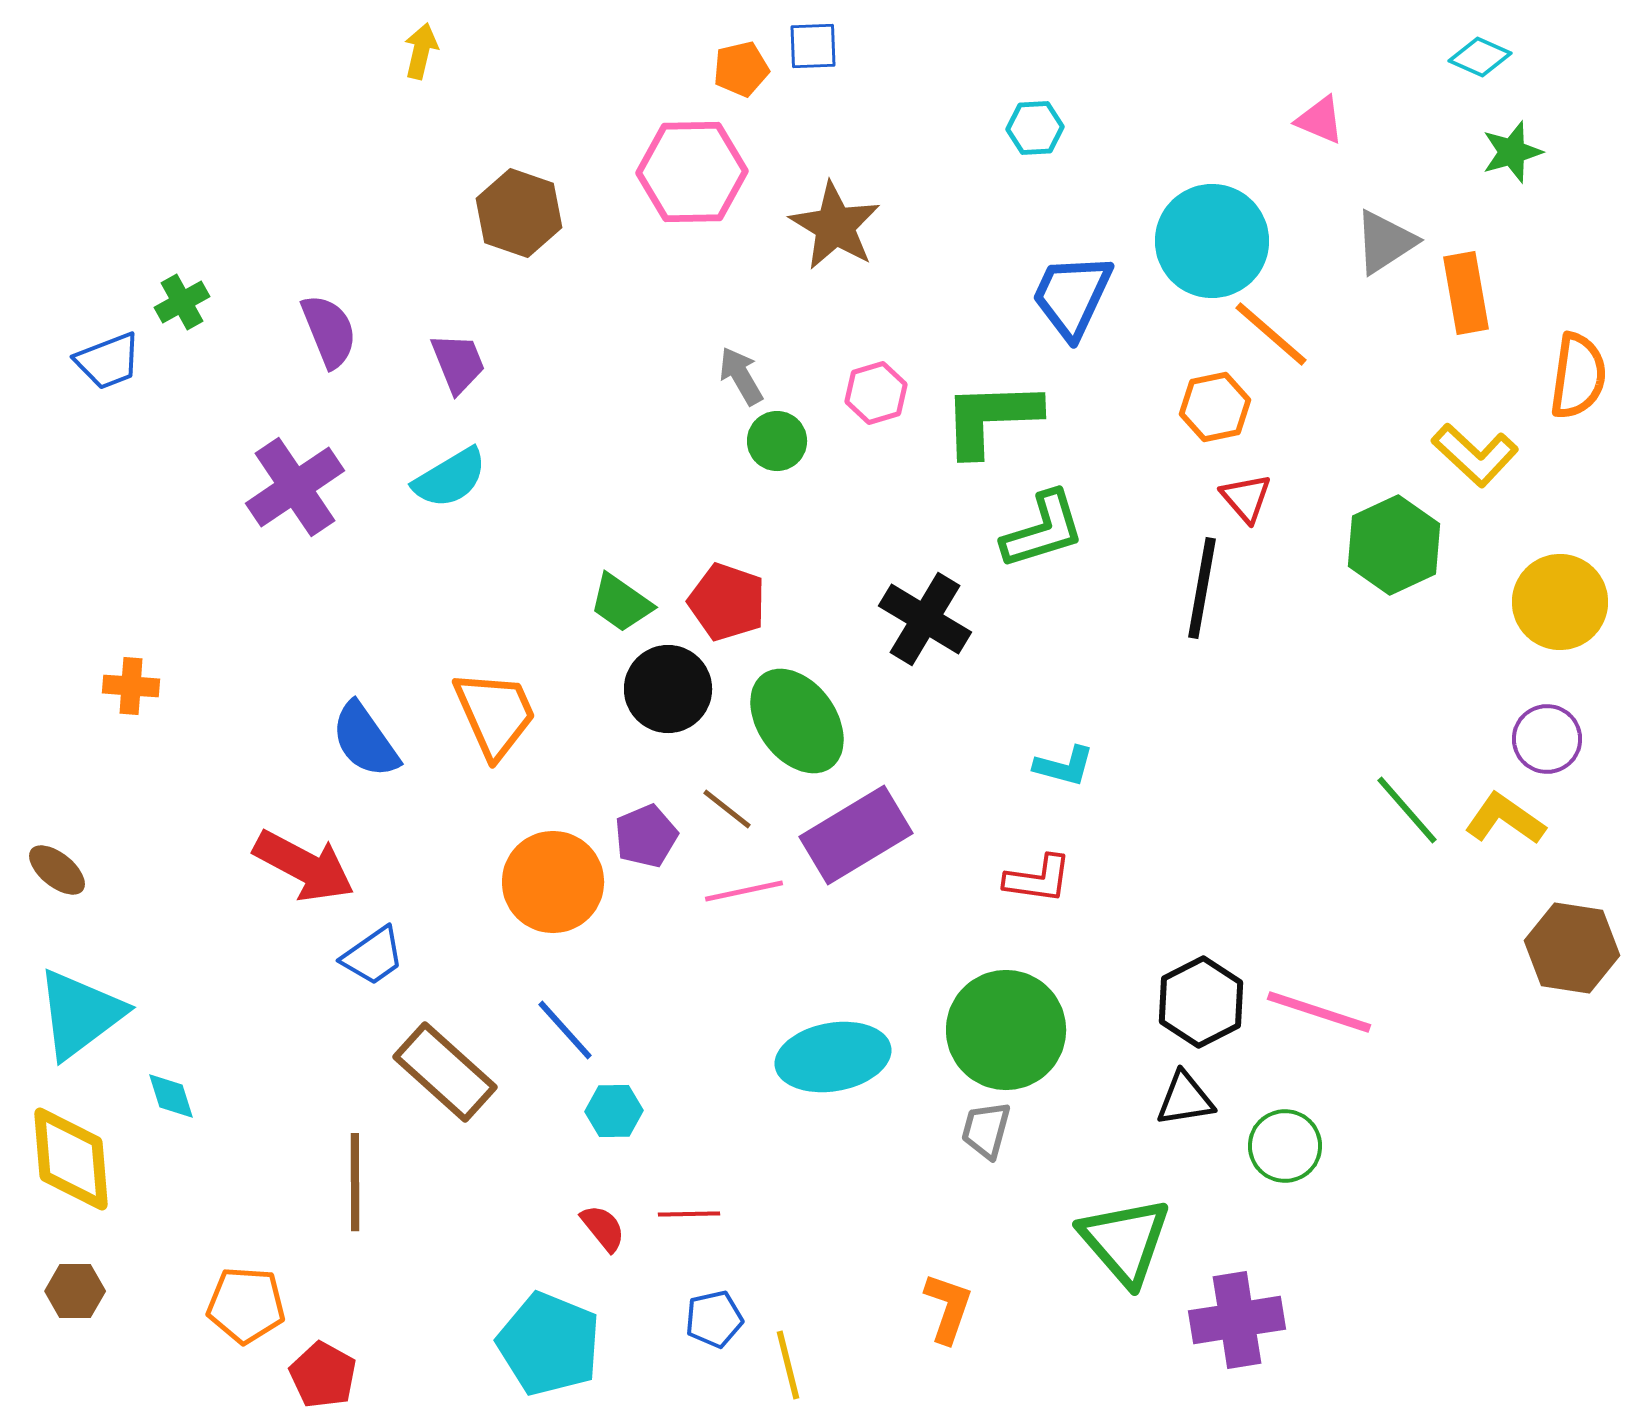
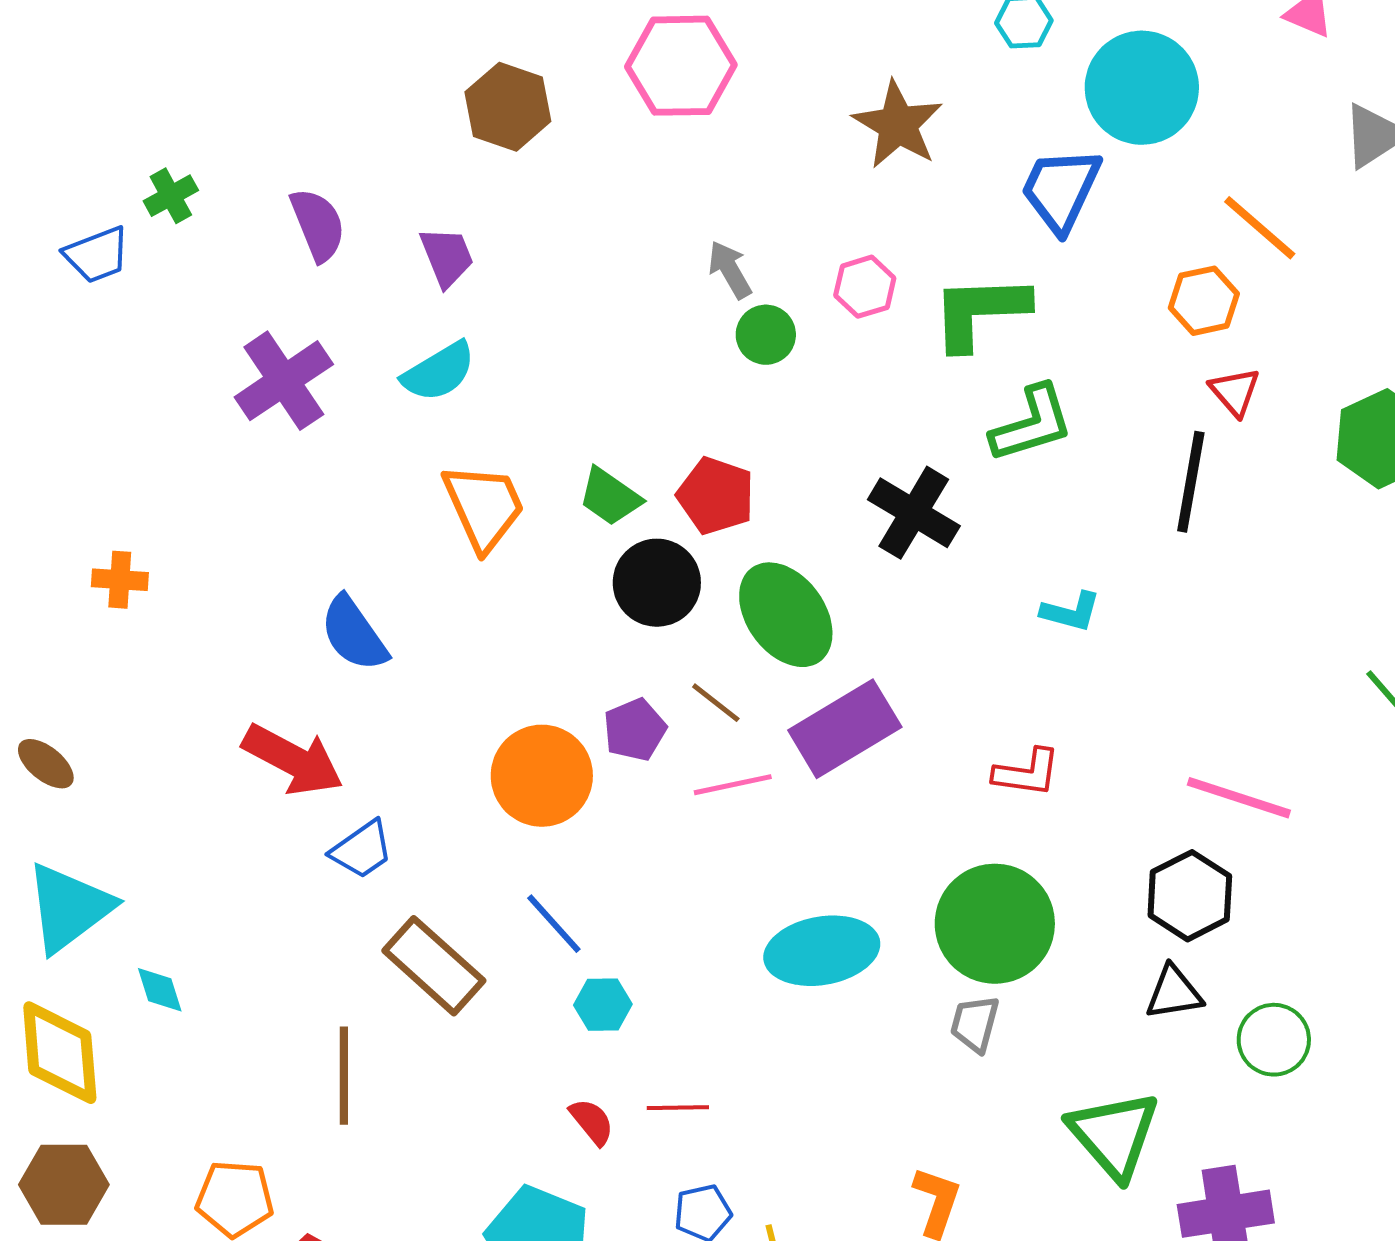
brown star: (835, 226) -> (898, 125), moved
cyan circle: (1212, 241) -> (1142, 88), moved
orange trapezoid: (495, 714) -> (484, 507), moved
cyan L-shape: (1064, 766) -> (1071, 612), moved
pink line: (1319, 1012) -> (1239, 798), moved
brown hexagon: (75, 1291) -> (64, 1185), size x1.5

